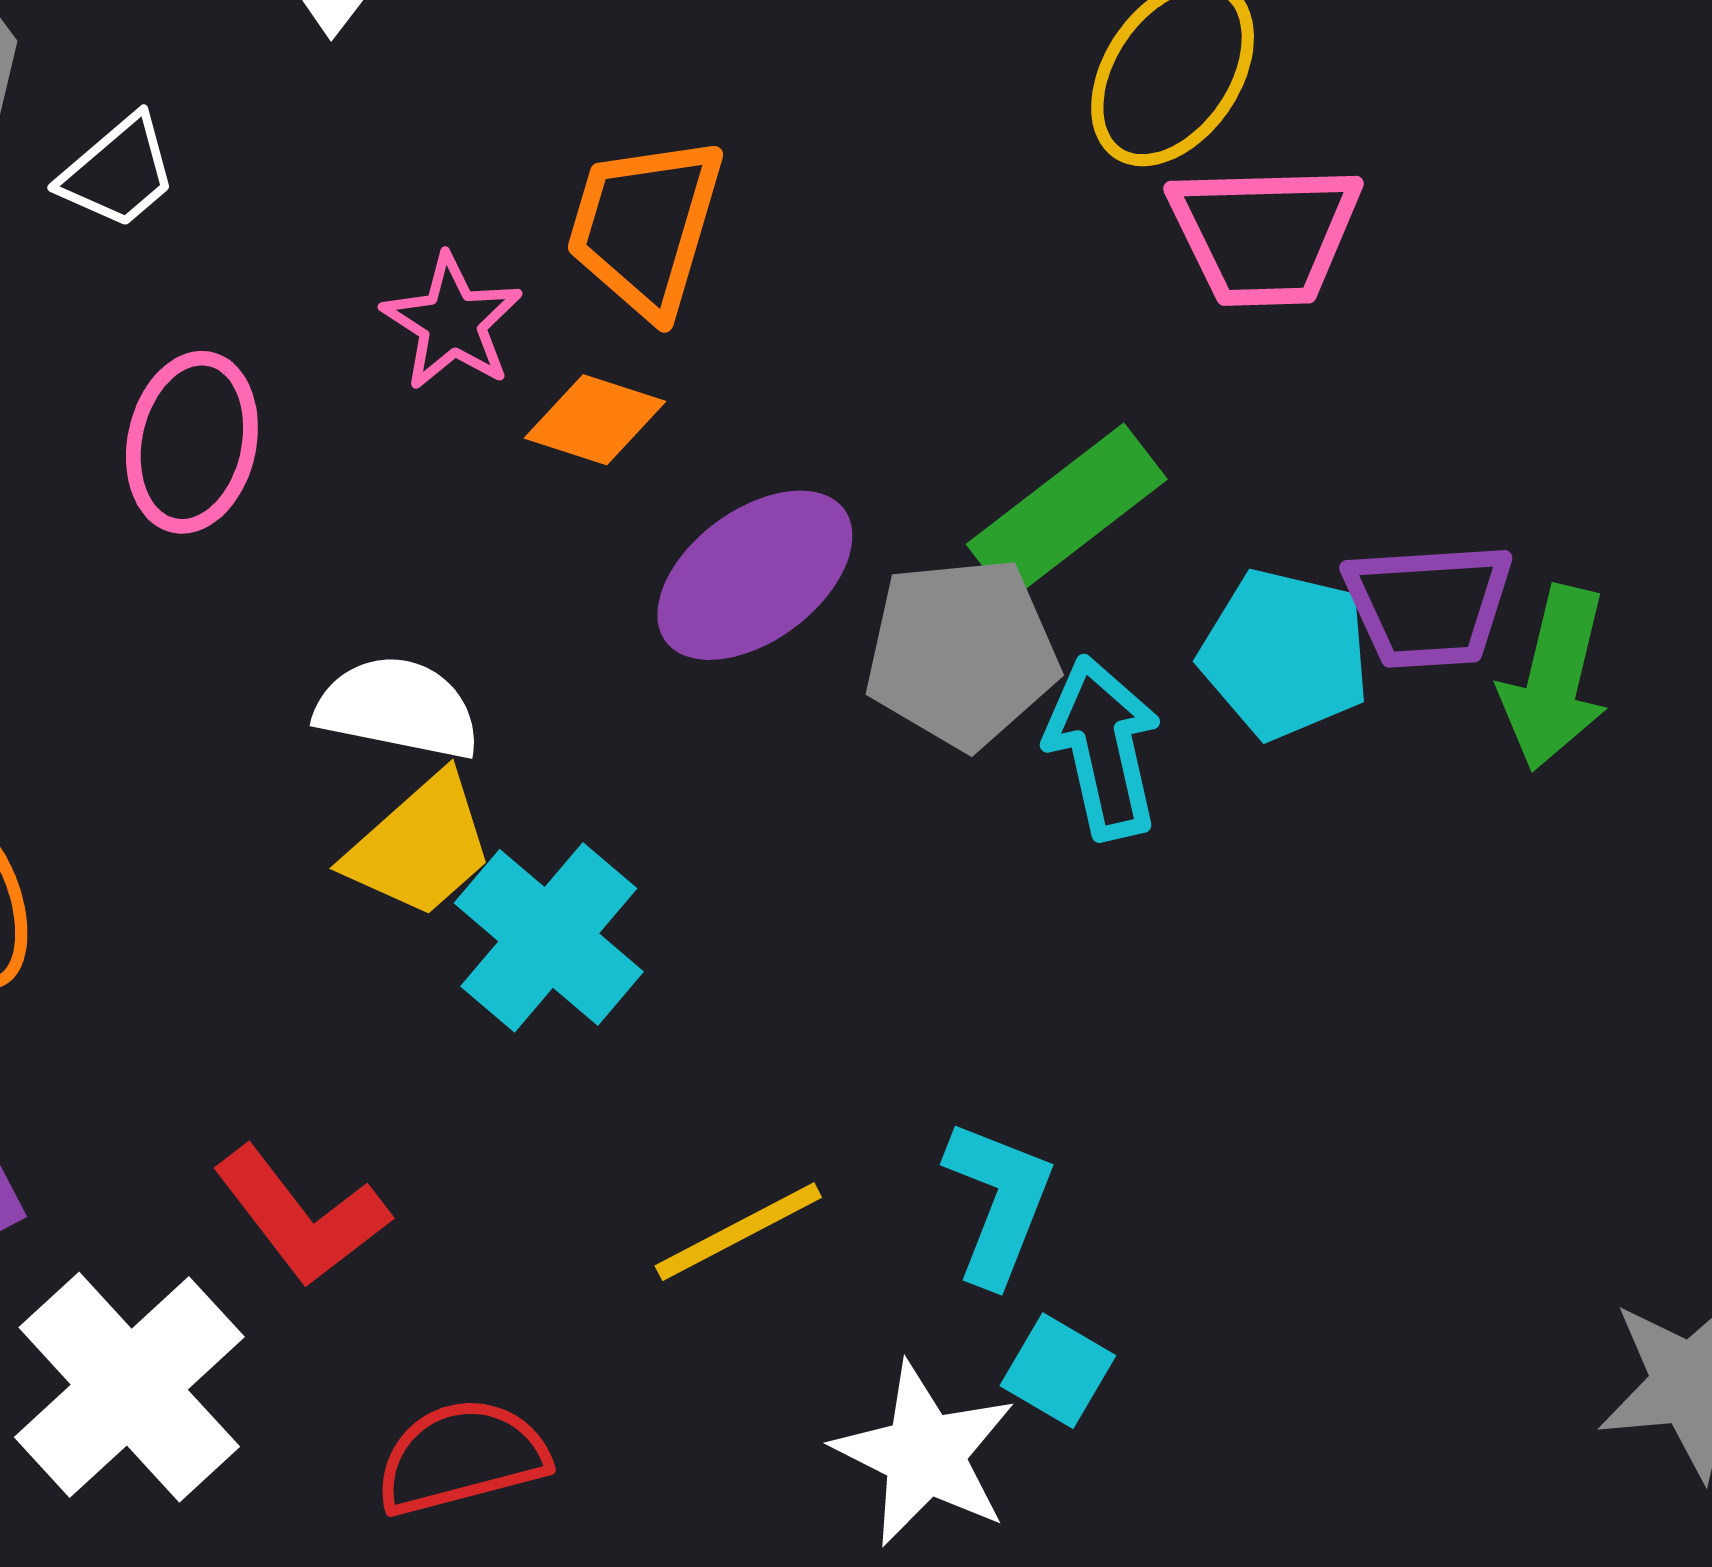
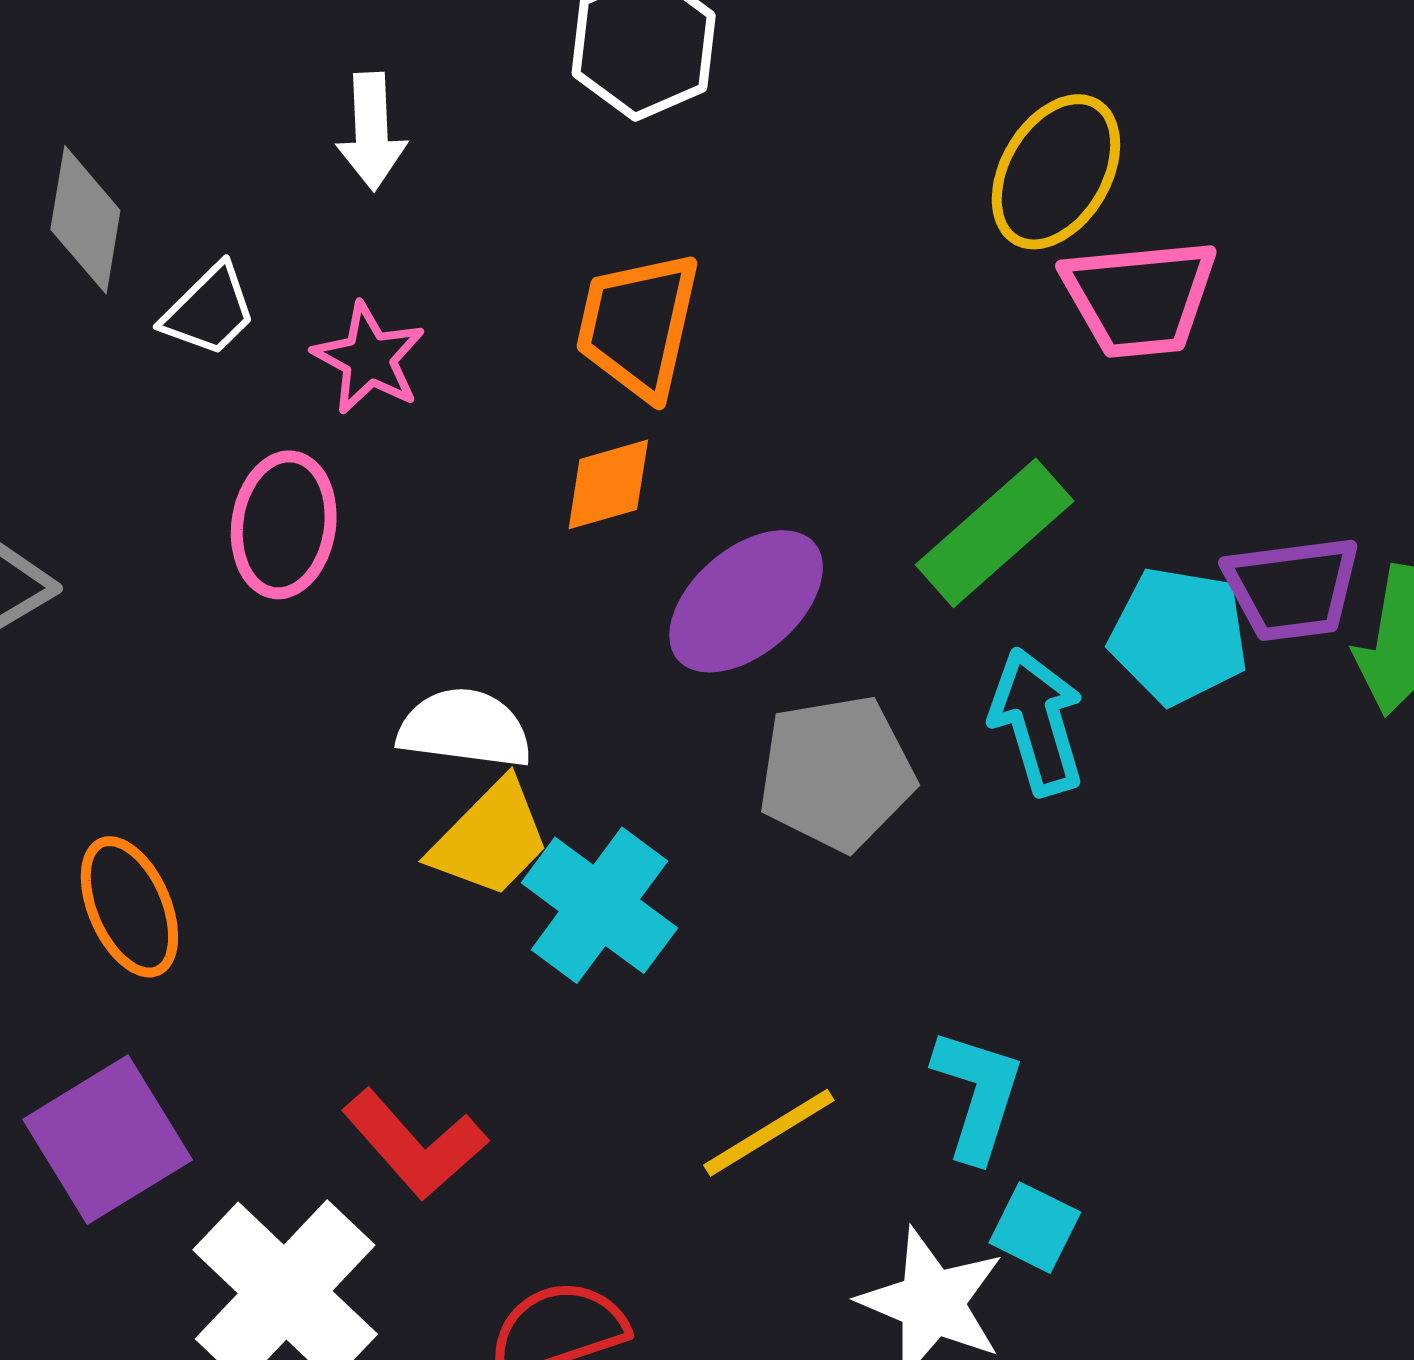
pink star: (452, 322) -> (369, 358), moved
orange diamond: (595, 420) -> (608, 484), turned -30
gray pentagon: (962, 653) -> (836, 773), moved

